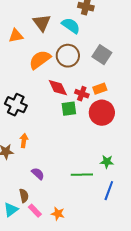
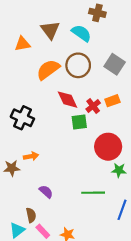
red cross: (82, 94) -> (93, 106), turned 32
red circle: (102, 113) -> (108, 147), moved
orange arrow: (24, 141) -> (31, 156), turned 72
green star: (107, 162) -> (119, 170), moved

